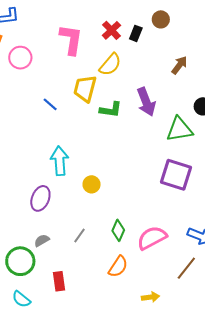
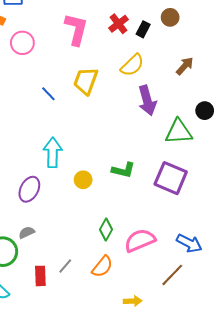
yellow semicircle: (110, 65) -> (132, 65), moved
green L-shape: (111, 110) -> (123, 170), moved
gray line: (79, 235) -> (65, 266), moved

